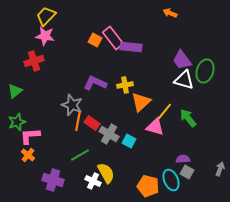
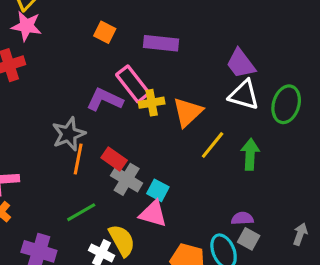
pink rectangle: (113, 38) -> (133, 84), moved
green ellipse: (205, 71) -> (286, 104), moved
orange triangle: (141, 102) -> (188, 112), moved
gray star: (72, 105) -> (69, 134), turned 30
green arrow: (188, 118) -> (250, 154), turned 42
red rectangle: (92, 123) -> (114, 159), moved
pink triangle: (155, 127) -> (153, 214), moved

